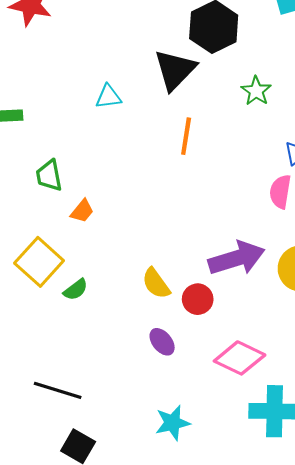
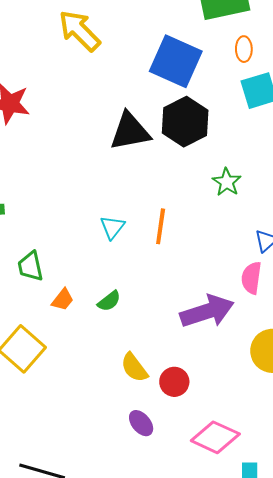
black triangle: (175, 70) -> (130, 131), moved, turned 36
cyan triangle: (108, 97) -> (112, 227), moved, turned -44
purple arrow: (237, 258) -> (207, 311), moved
green semicircle: (76, 290) -> (109, 301), moved

